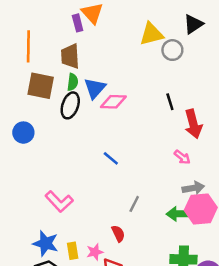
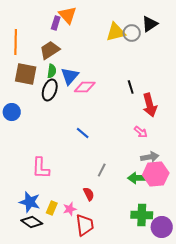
purple rectangle: (78, 23) -> (56, 23), turned 32
gray circle: (172, 50) -> (132, 33), moved
brown trapezoid: (70, 56) -> (50, 50), turned 60
pink L-shape: (59, 201) -> (41, 168), turned 45
yellow rectangle: (73, 251) -> (52, 208), turned 32

